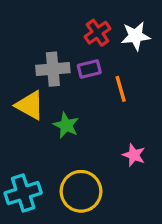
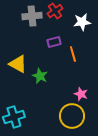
red cross: (98, 33) -> (55, 11), moved
gray cross: (53, 69) -> (32, 16), moved
yellow circle: (81, 191) -> (72, 116), moved

